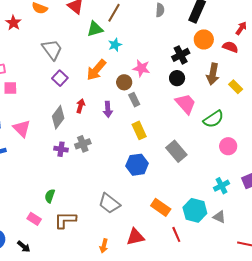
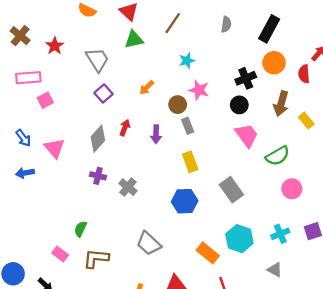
red star: (13, 23) -> (55, 46), moved
green triangle: (95, 29) -> (134, 40), moved
cyan star: (115, 45) -> (187, 61), moved
red semicircle: (230, 47) -> (304, 74), turned -119
orange arrow: (96, 70) -> (147, 88), size x0.6
pink square: (10, 88) -> (45, 100), turned -32
gray cross: (83, 144) -> (128, 187), moved, turned -35
cyan hexagon: (195, 210) -> (239, 239), moved

